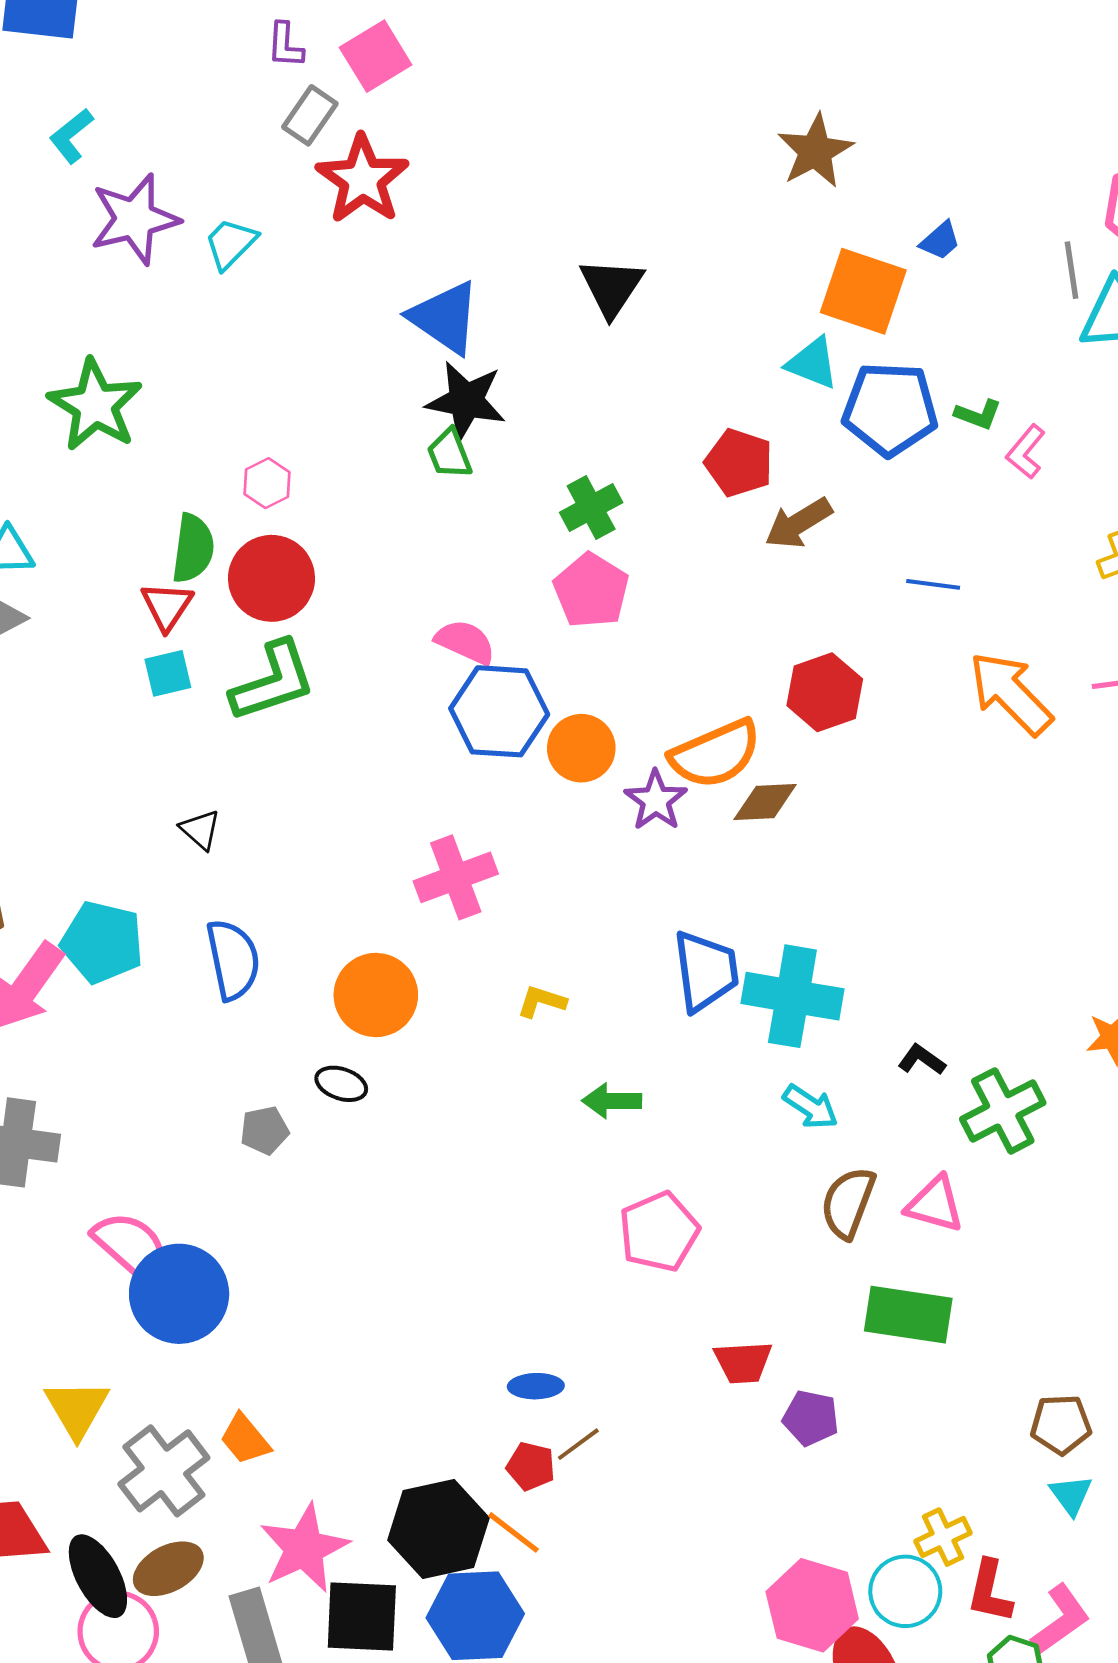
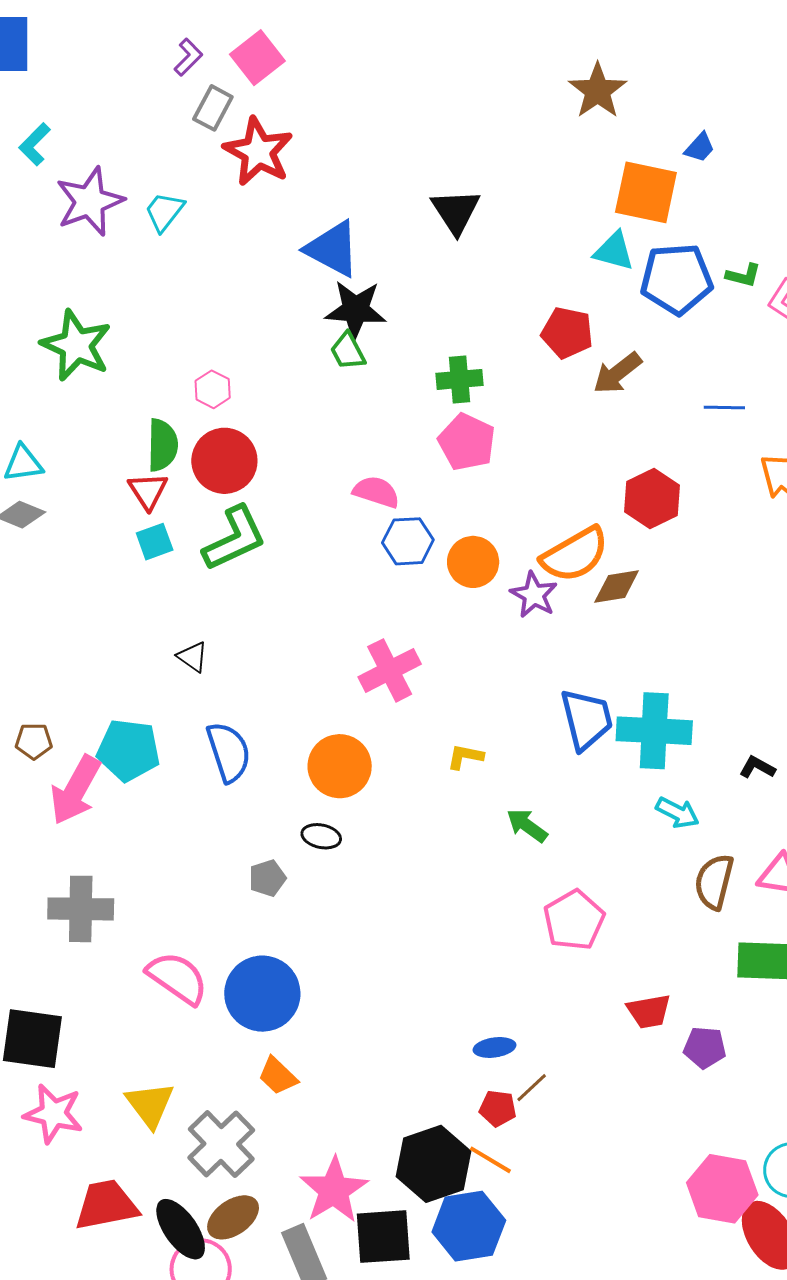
purple L-shape: (285, 45) -> (188, 57), turned -132
green cross: (591, 507) -> (459, 379), turned 30
blue hexagon: (499, 711) -> (408, 541), size x0.7
green arrow: (612, 1101) -> (527, 825), turned 42
blue circle: (179, 1294) -> (262, 994), moved
orange trapezoid: (245, 1439) -> (278, 1076), moved

